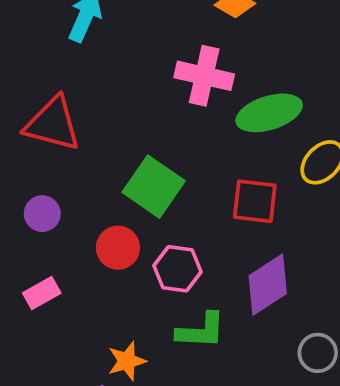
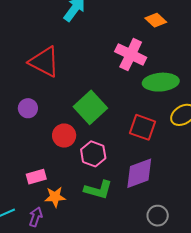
pink rectangle: (42, 293) -> (36, 177), moved

